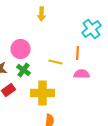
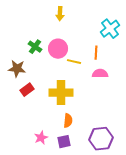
pink circle: (20, 49) -> (58, 49), moved
green cross: (24, 70) -> (35, 47), moved

